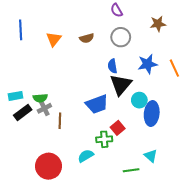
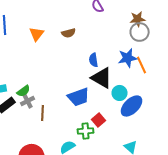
gray circle: (121, 37) -> (140, 32), moved
orange line: (174, 68) -> (142, 65), moved
black triangle: (121, 85) -> (102, 78), turned -40
green semicircle: (40, 98) -> (24, 91), turned -32
blue ellipse: (152, 114) -> (132, 106), turned 40

